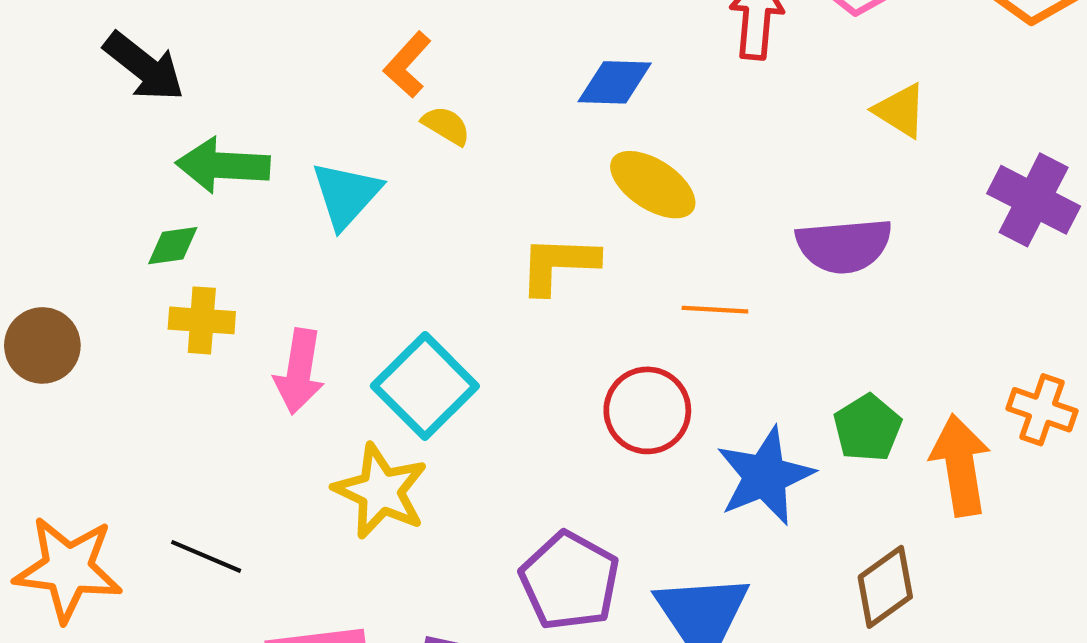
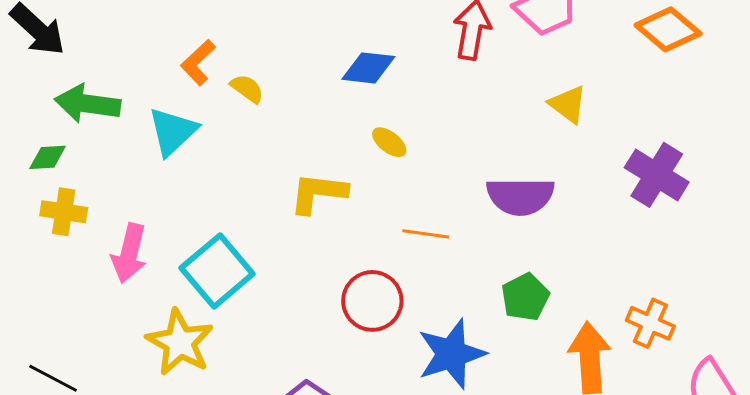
orange L-shape: (407, 65) -> (198, 62), moved
yellow ellipse: (653, 185) -> (389, 142), size x0.6
green pentagon: (867, 428) -> (525, 297), moved

